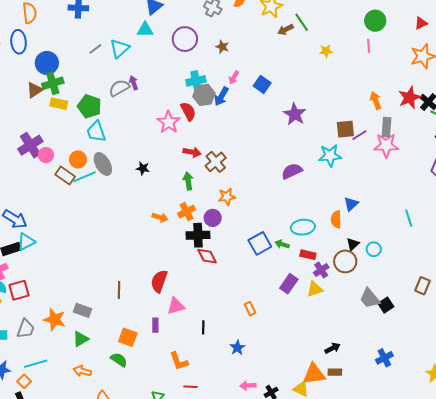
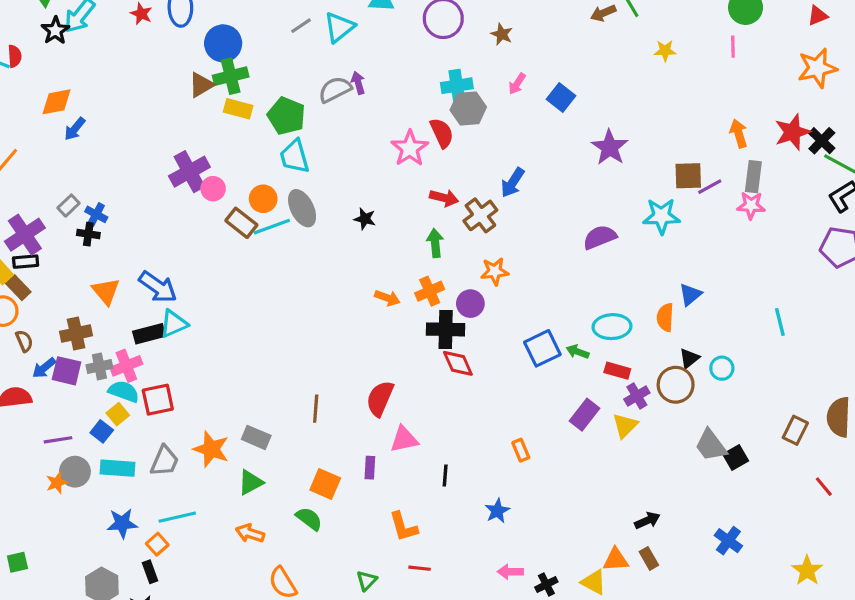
blue arrow: (221, 96) -> (513, 183), moved
pink star: (386, 145) -> (751, 205), size x0.7
yellow triangle: (315, 289) -> (625, 426), turned -30
blue cross: (384, 358) -> (728, 541), turned -30
brown rectangle: (335, 372) -> (649, 558), turned 56
orange triangle: (314, 374) -> (616, 560), size x0.7

